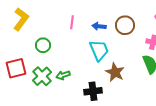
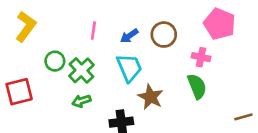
blue arrow: (99, 26) -> (129, 36), turned -40
green cross: (42, 76) -> (81, 70), moved

